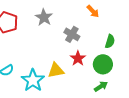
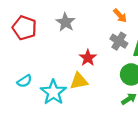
gray cross: (72, 34) -> (119, 41), moved
red star: (78, 58) -> (88, 58), moved

